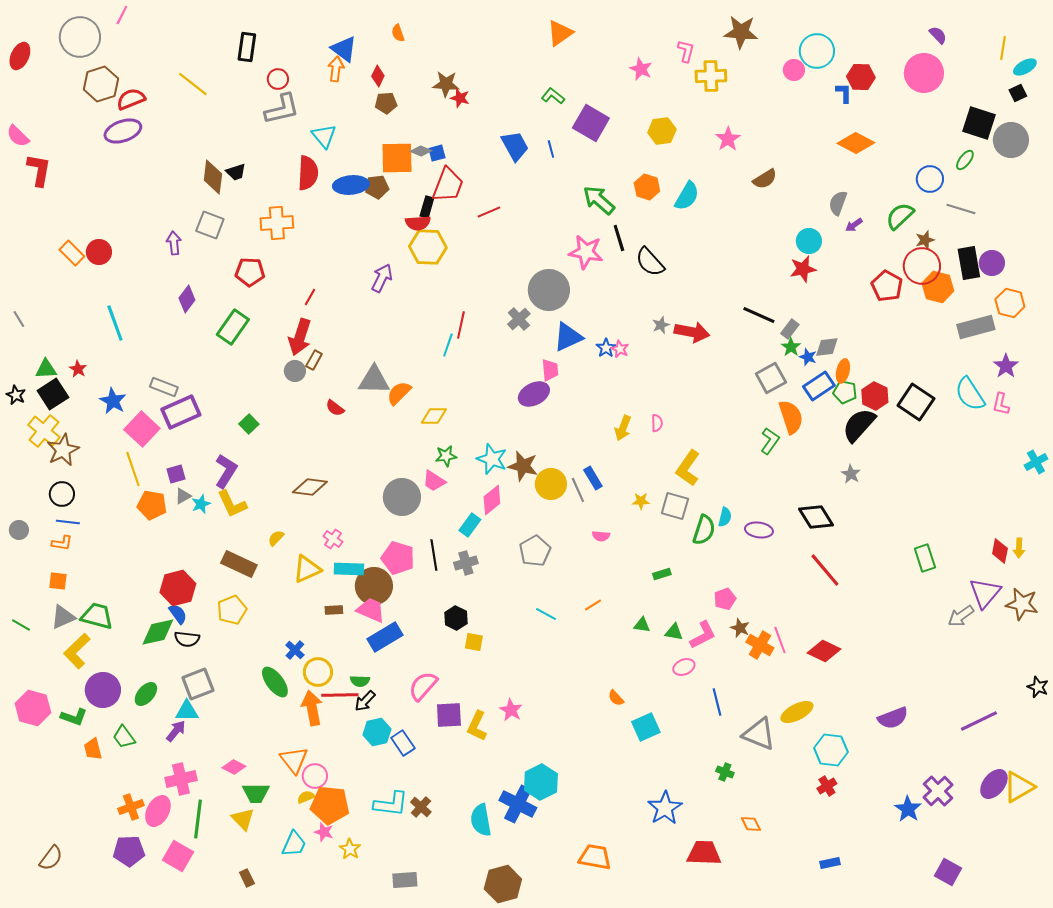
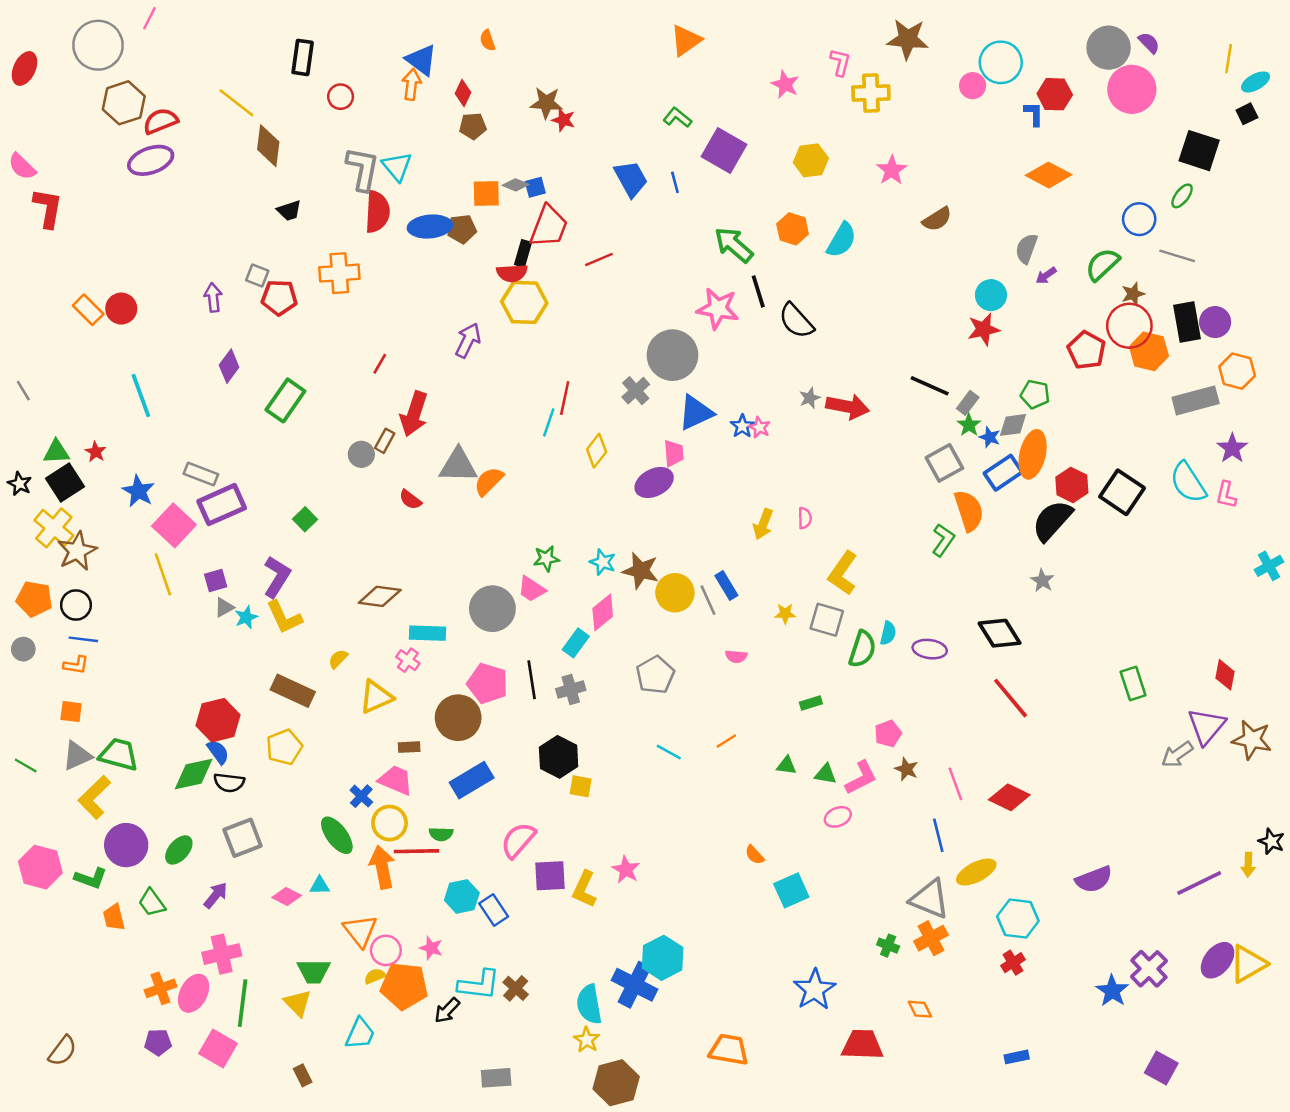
gray L-shape: (282, 109) -> (363, 169), moved, turned -66
gray circle: (1011, 140) -> (1109, 48), moved
orange square: (397, 158) -> (486, 193), size x0.7
brown diamond: (213, 177) -> (268, 146), moved
gray square: (210, 225) -> (257, 275), size x0.7
red pentagon: (250, 272) -> (279, 298), moved
red arrow: (300, 337) -> (414, 414), moved
orange ellipse: (843, 371) -> (1033, 454), size x1.6
green pentagon: (845, 392) -> (1035, 394), moved
yellow diamond: (434, 416) -> (597, 451), moved, turned -52
cyan star: (492, 459) -> (603, 562), size x0.7
orange pentagon: (152, 505) -> (34, 599), moved
yellow arrow: (1019, 548) -> (1248, 865), moved
cyan rectangle: (349, 569) -> (427, 633), moved
pink trapezoid: (371, 610) -> (396, 780), moved
black hexagon: (456, 618) -> (559, 757), size x1.4
orange cross: (760, 645) -> (931, 938), moved, turned 32
black arrow: (365, 701) -> (447, 1010), moved
blue line: (717, 702) -> (938, 835), moved
cyan triangle: (187, 711) -> (320, 885), moved, size x0.7
pink diamond: (234, 767) -> (287, 897), moved
pink star: (324, 832) -> (431, 948), moved
yellow star: (350, 849) -> (587, 1040), moved
purple pentagon: (129, 851) -> (158, 1042), size x0.7

